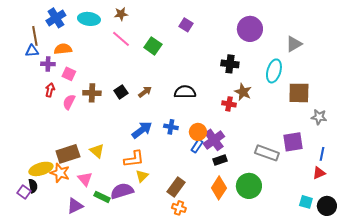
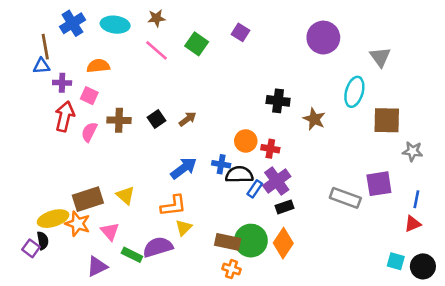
gray triangle: (294, 44) -> (380, 57), turned -36
green square: (153, 46) -> (197, 44), moved
orange semicircle: (63, 49) -> (98, 66), moved
black cross: (230, 64) -> (278, 101), moved
red arrow: (50, 90) -> (65, 116), size x1.6
black semicircle: (185, 92) -> (239, 175), moved
red cross: (229, 104) -> (270, 149), moved
orange circle: (198, 132) -> (246, 141), moved
green circle: (249, 186) -> (251, 241), moved
brown rectangle: (176, 187) -> (228, 242), turned 66

